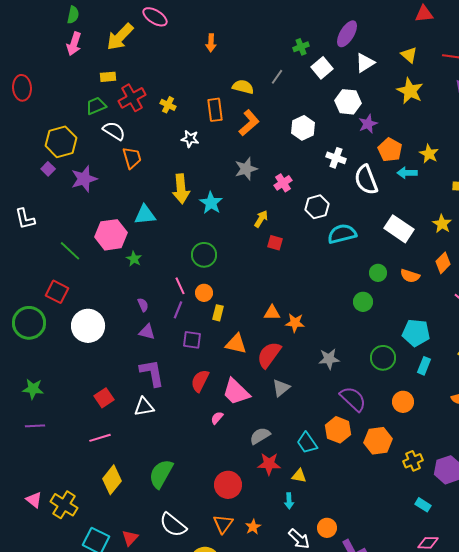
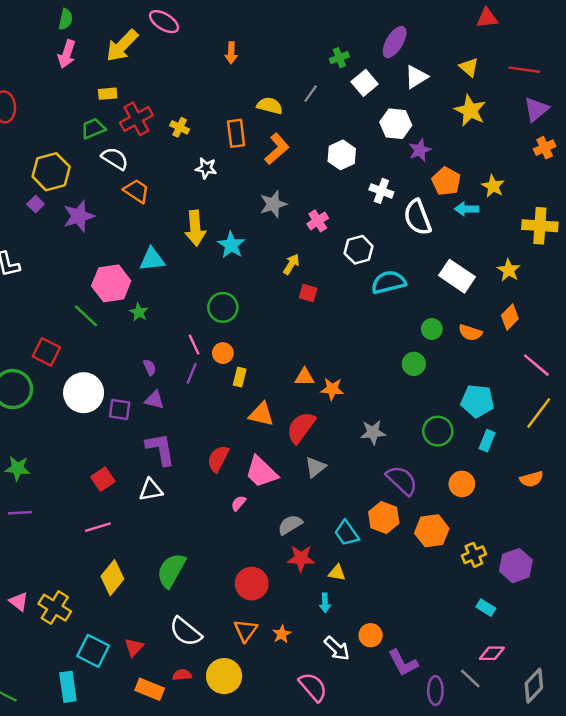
orange trapezoid: (132, 158) -> (136, 191), turned -40
green line: (70, 251) -> (86, 316), moved
purple square: (192, 340) -> (120, 409), moved

